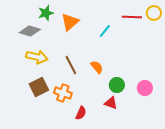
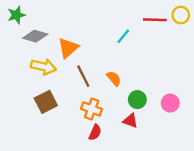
green star: (46, 13) -> (16, 15), moved
orange triangle: (70, 22) -> (68, 48), moved
orange cross: (63, 93) -> (92, 109), moved

